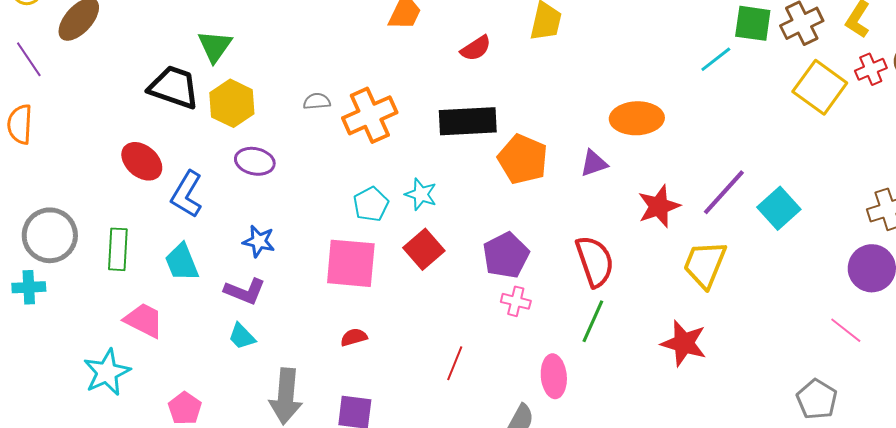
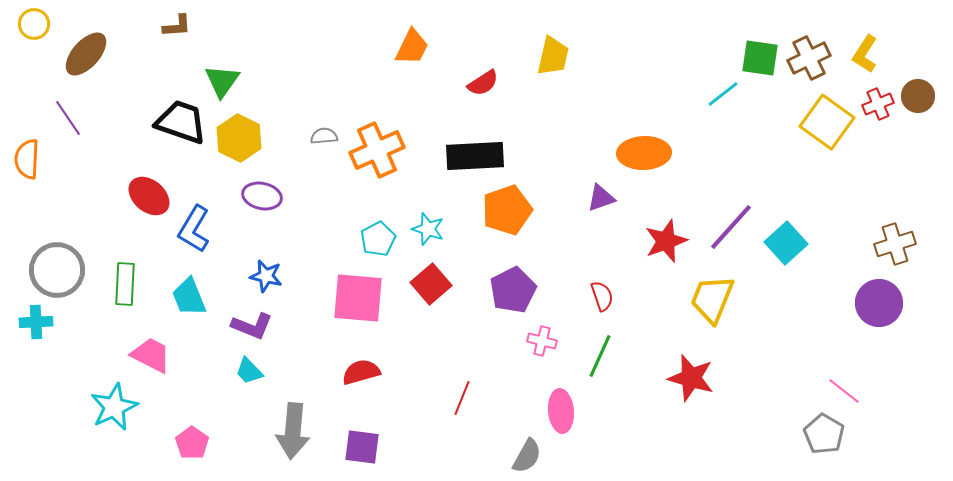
purple line: (29, 59) -> (68, 118), moved
orange pentagon: (523, 159) -> (507, 210), moved, turned 30
red semicircle: (595, 261) -> (602, 296), size x0.6
pink cross: (516, 301) -> (542, 341), moved
pink line: (846, 330) -> (844, 391), moved
red semicircle: (354, 337) -> (361, 372), size x1.4

